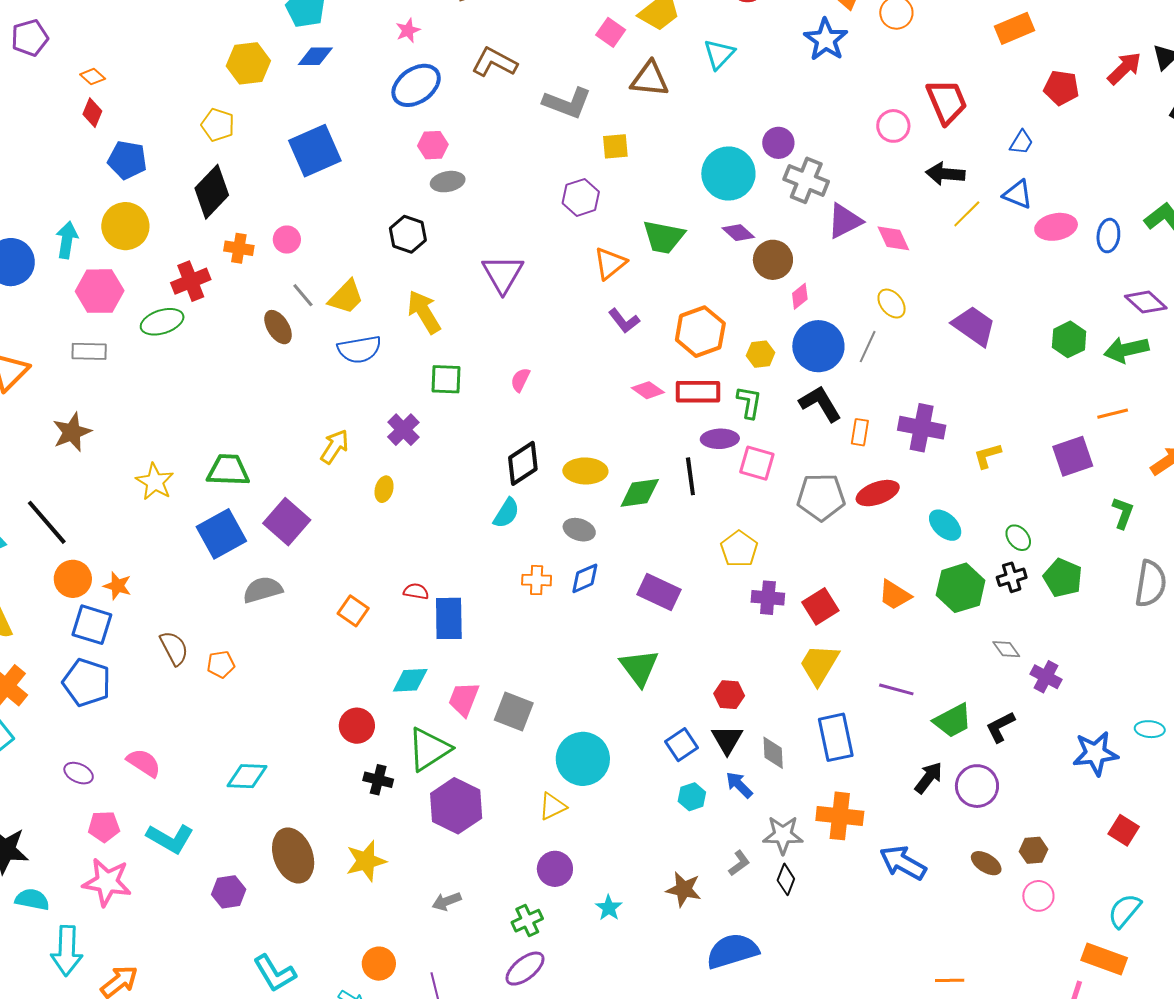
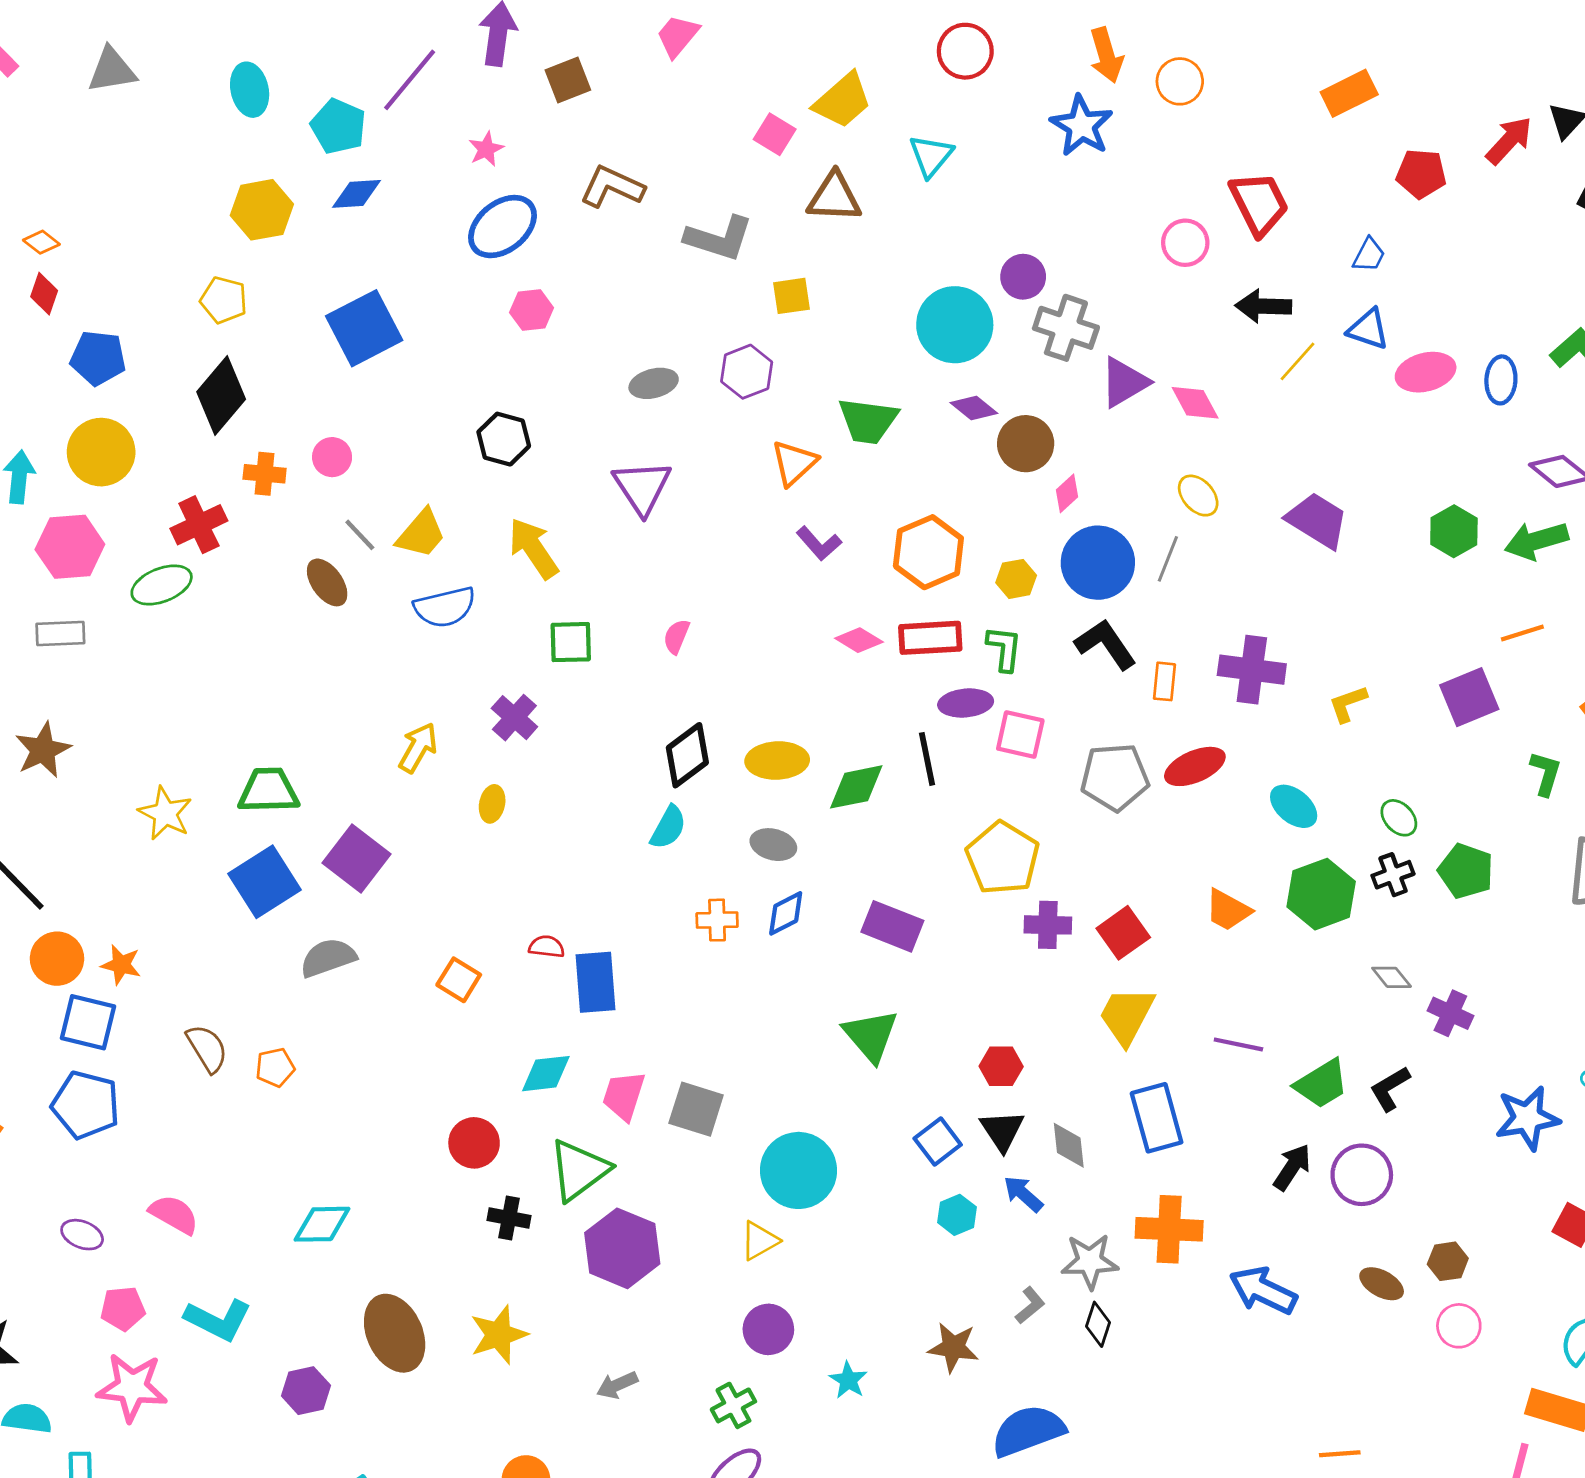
gray ellipse: (448, 182) -> (654, 383), moved
yellow pentagon: (739, 549) -> (1003, 858), size x1.4

